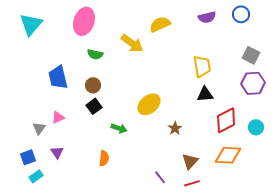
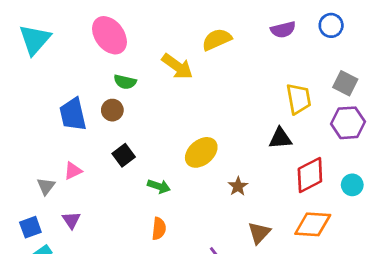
pink ellipse: (84, 21) -> (109, 35), turned -56
yellow trapezoid: (202, 66) -> (299, 99), moved
brown circle: (93, 85) -> (112, 110), moved
orange semicircle: (104, 158) -> (159, 229), moved

